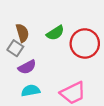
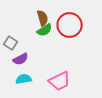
brown semicircle: (22, 33) -> (43, 18), moved
red circle: (85, 43) -> (70, 25), moved

